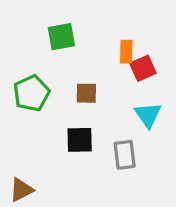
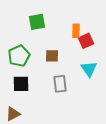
black square: (80, 140) -> (21, 84), moved
gray rectangle: (125, 155) -> (60, 84), moved

